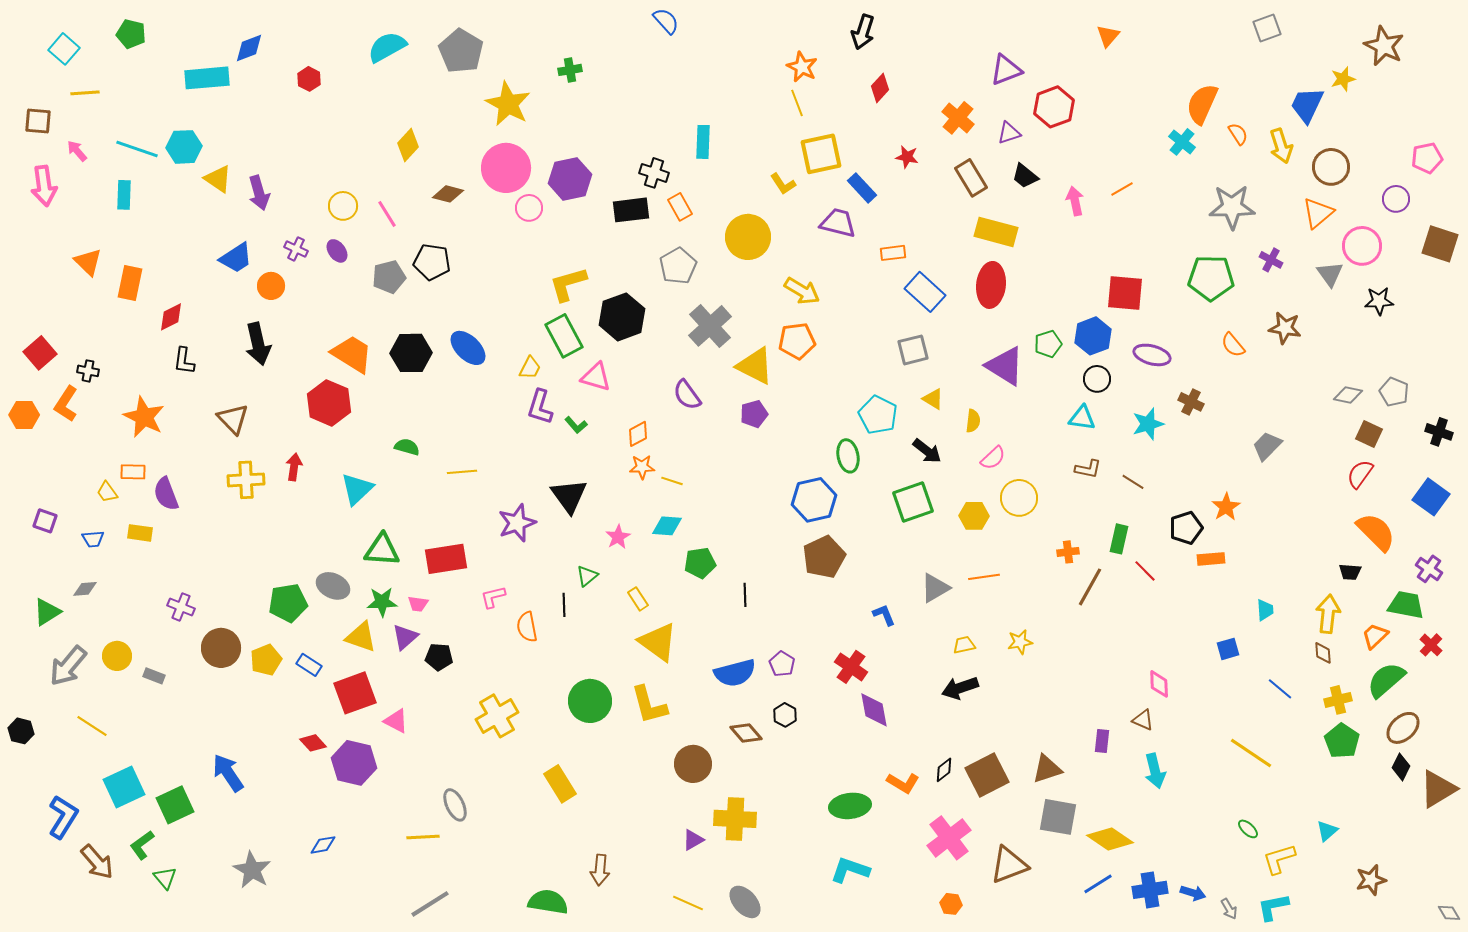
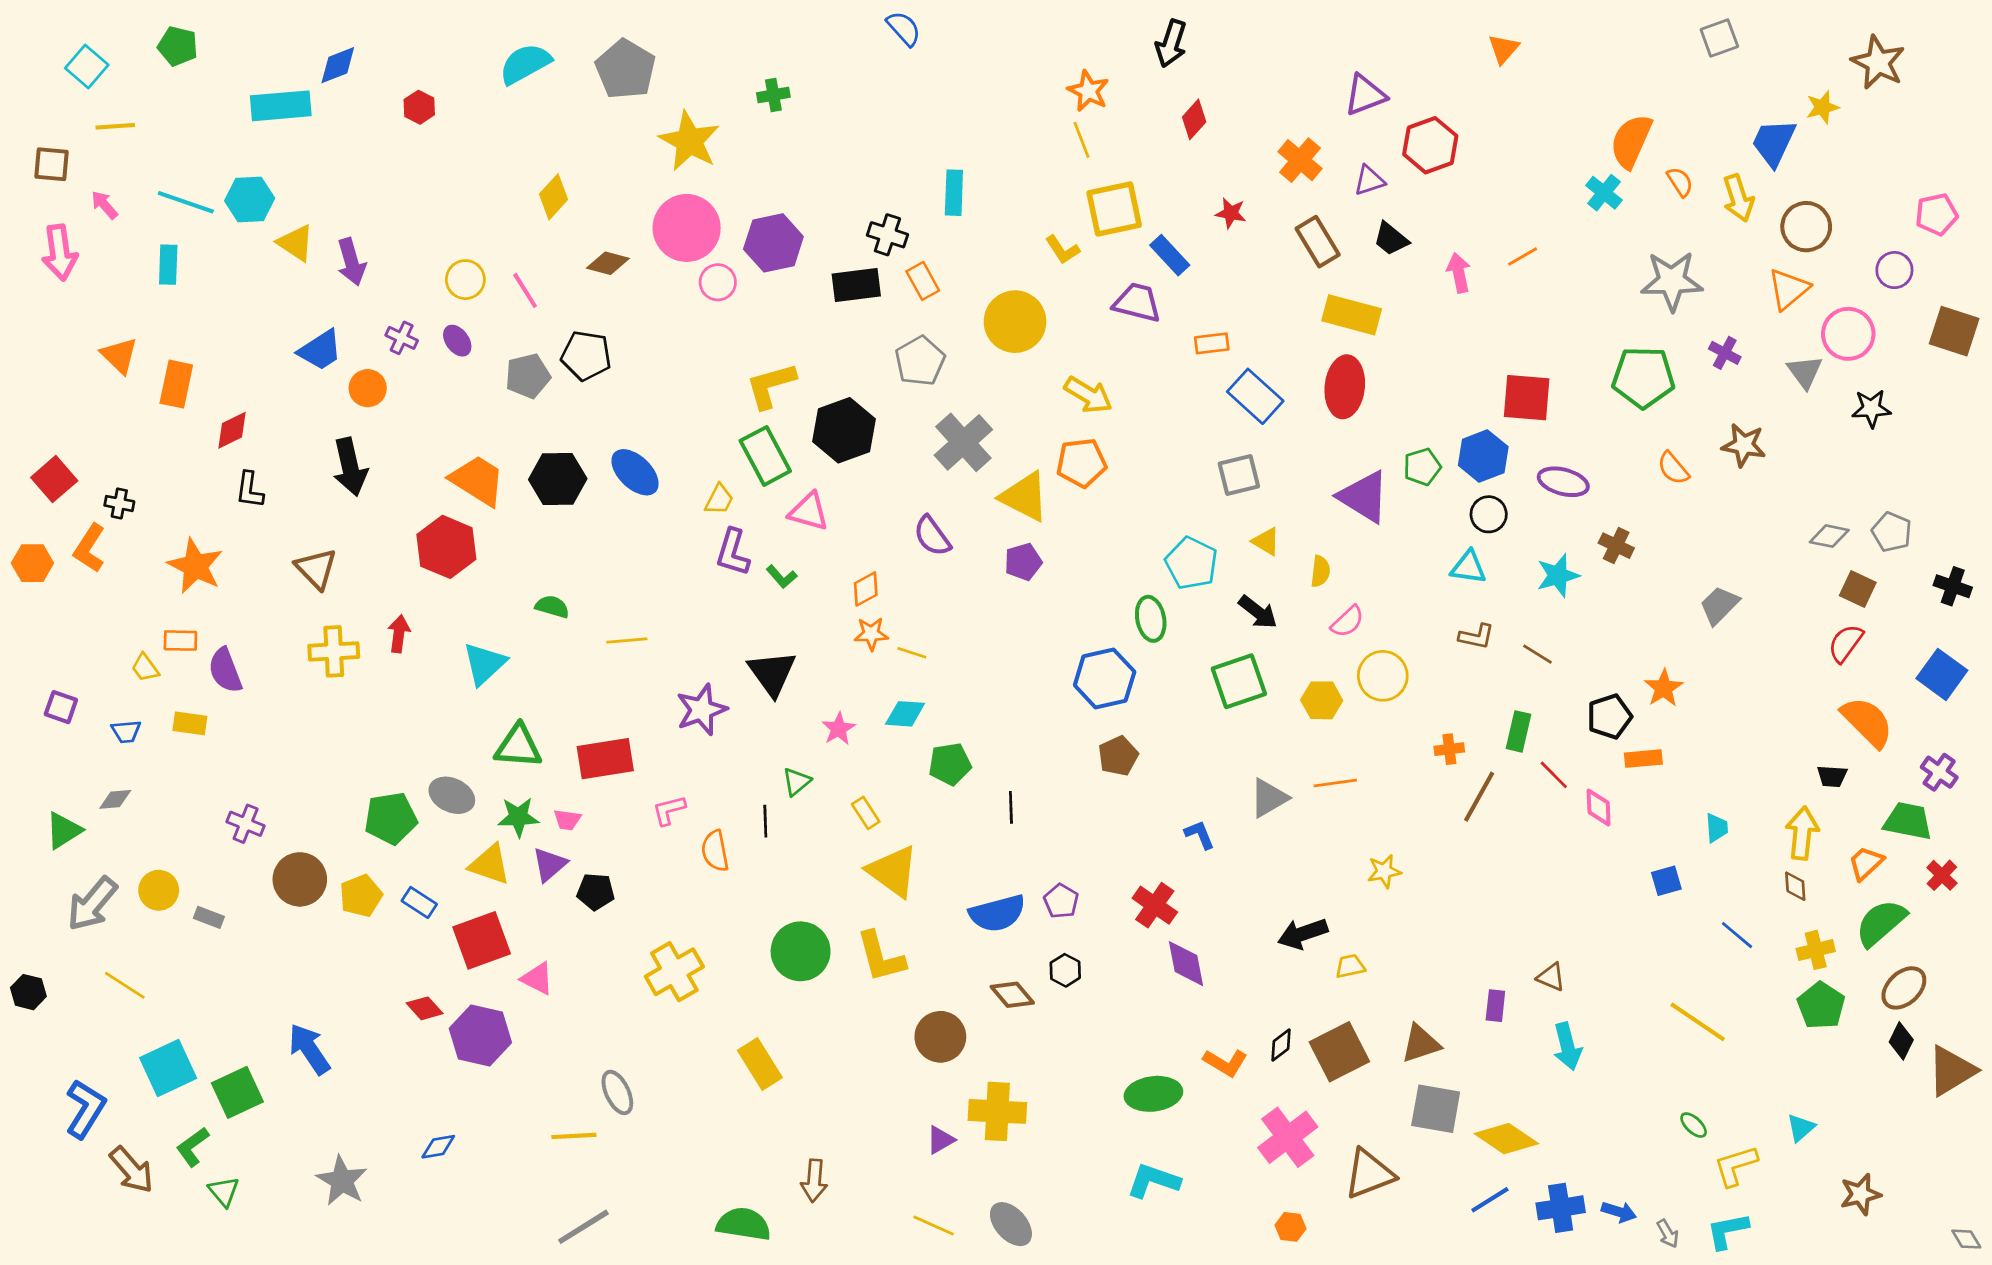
brown pentagon: (824, 557) -> (1118, 756), size x0.7
yellow trapezoid: (964, 645) -> (1350, 966), moved
pink diamond: (1159, 684) -> (1599, 807), moved

